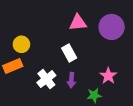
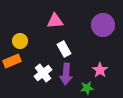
pink triangle: (78, 23) -> (55, 21), moved
purple arrow: (71, 80) -> (66, 74), size x1.5

